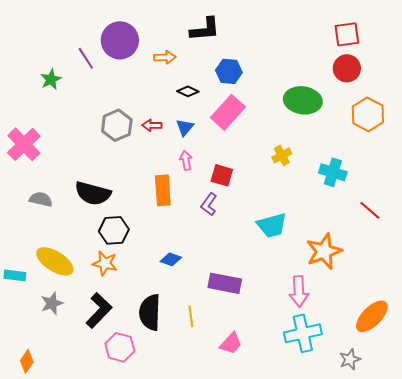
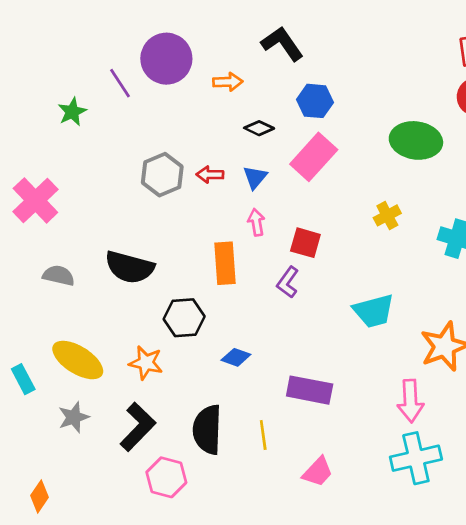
black L-shape: (205, 29) -> (282, 44), turned -120
black hexagon: (114, 230) -> (184, 318), moved
cyan rectangle: (15, 275) -> (23, 379), turned 55

